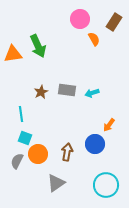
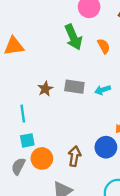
orange semicircle: (94, 39) -> (104, 46), moved
green arrow: (38, 46) -> (73, 37), moved
cyan square: (25, 138) -> (27, 140), turned -32

